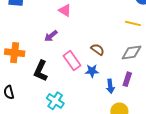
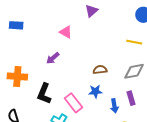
brown semicircle: (98, 49) -> (100, 70), turned -40
pink rectangle: (72, 61) -> (73, 103), moved
purple rectangle: (127, 79) -> (131, 98), turned -32

